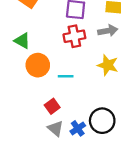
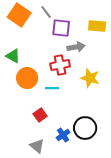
gray arrow: (108, 31) -> (76, 47), moved
red cross: (74, 36) -> (60, 65), moved
gray triangle: (56, 128) -> (37, 146), moved

